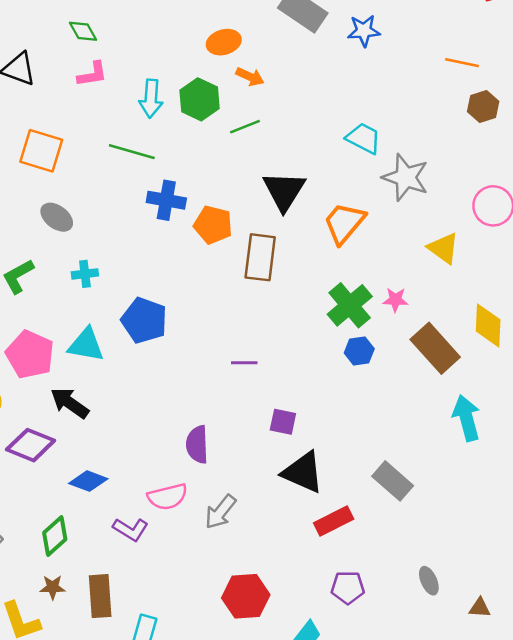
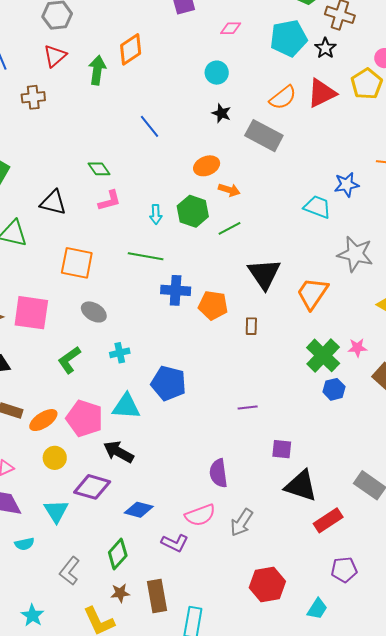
blue star: (364, 31) -> (347, 185), moved
cyan arrow: (151, 98) -> (156, 214), size x0.7
cyan trapezoid: (364, 138) -> (317, 207), moved
brown rectangle: (260, 257) -> (251, 326), size x0.5

